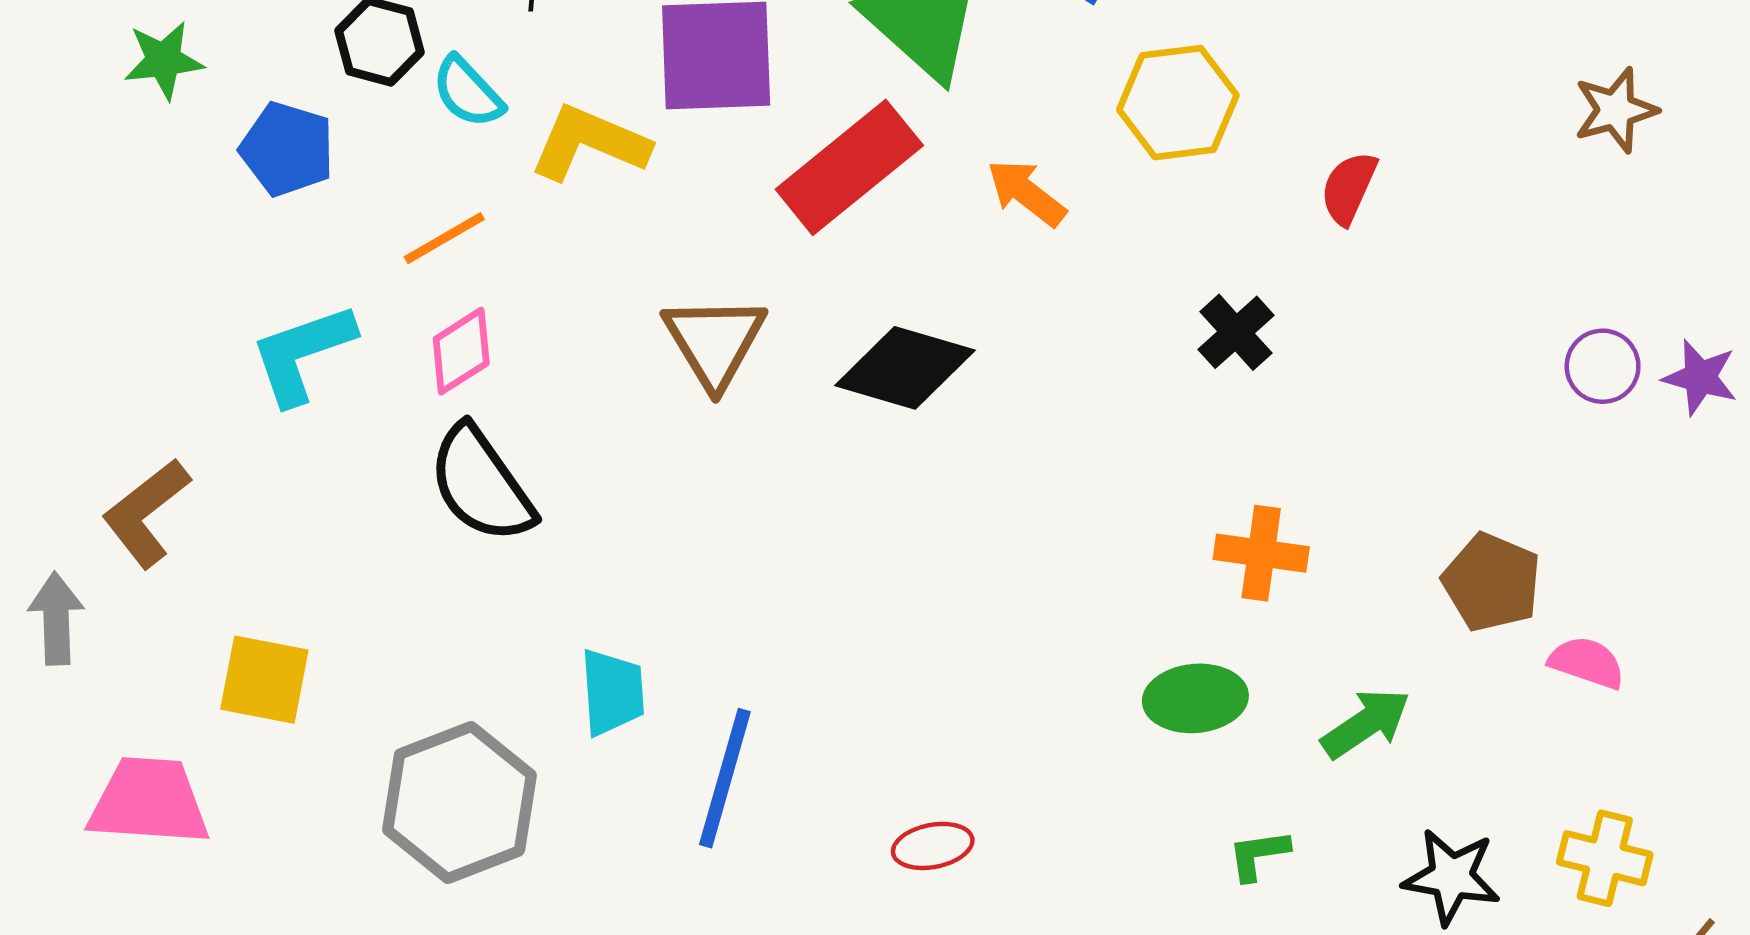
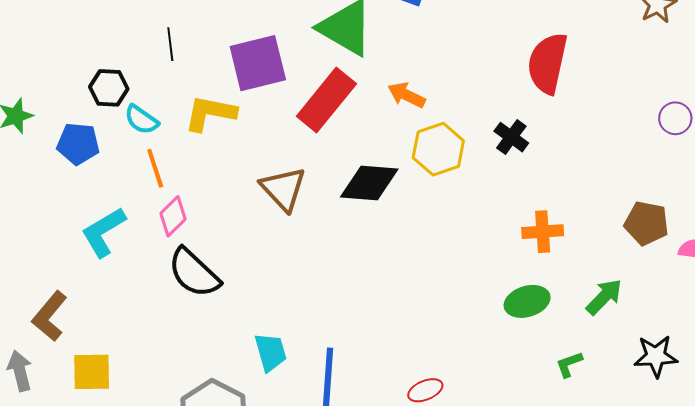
cyan semicircle: (468, 92) -> (141, 120), moved
yellow hexagon: (1178, 103) -> (438, 149), moved
red semicircle: (1349, 188) -> (548, 63), size x1.8
orange line: (444, 238) -> (155, 168), turned -66
yellow square: (264, 680) -> (92, 372), moved

